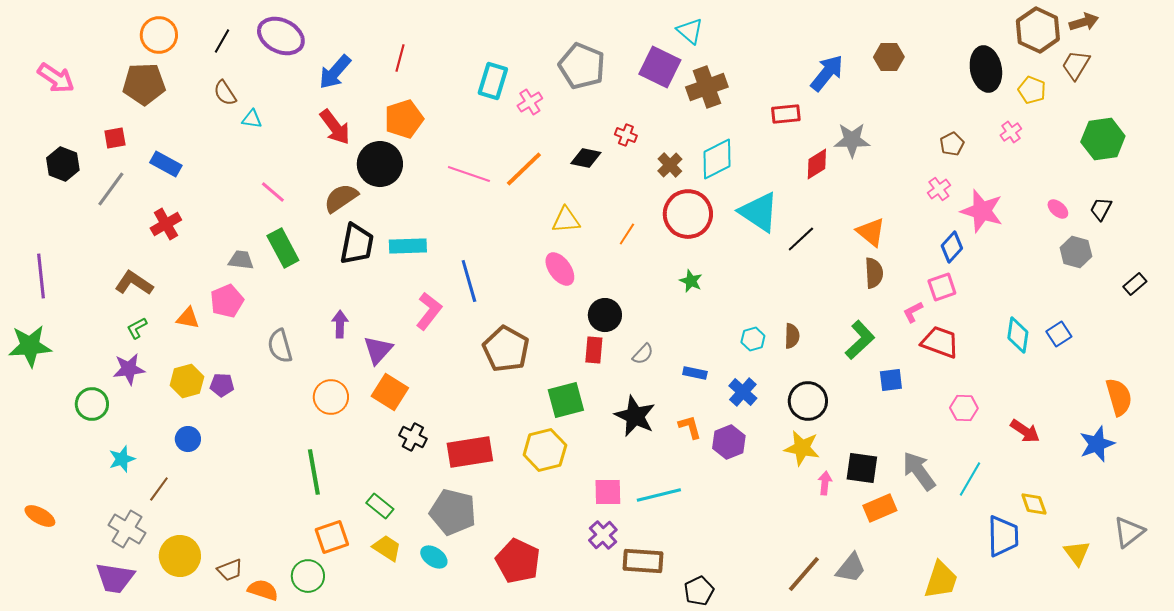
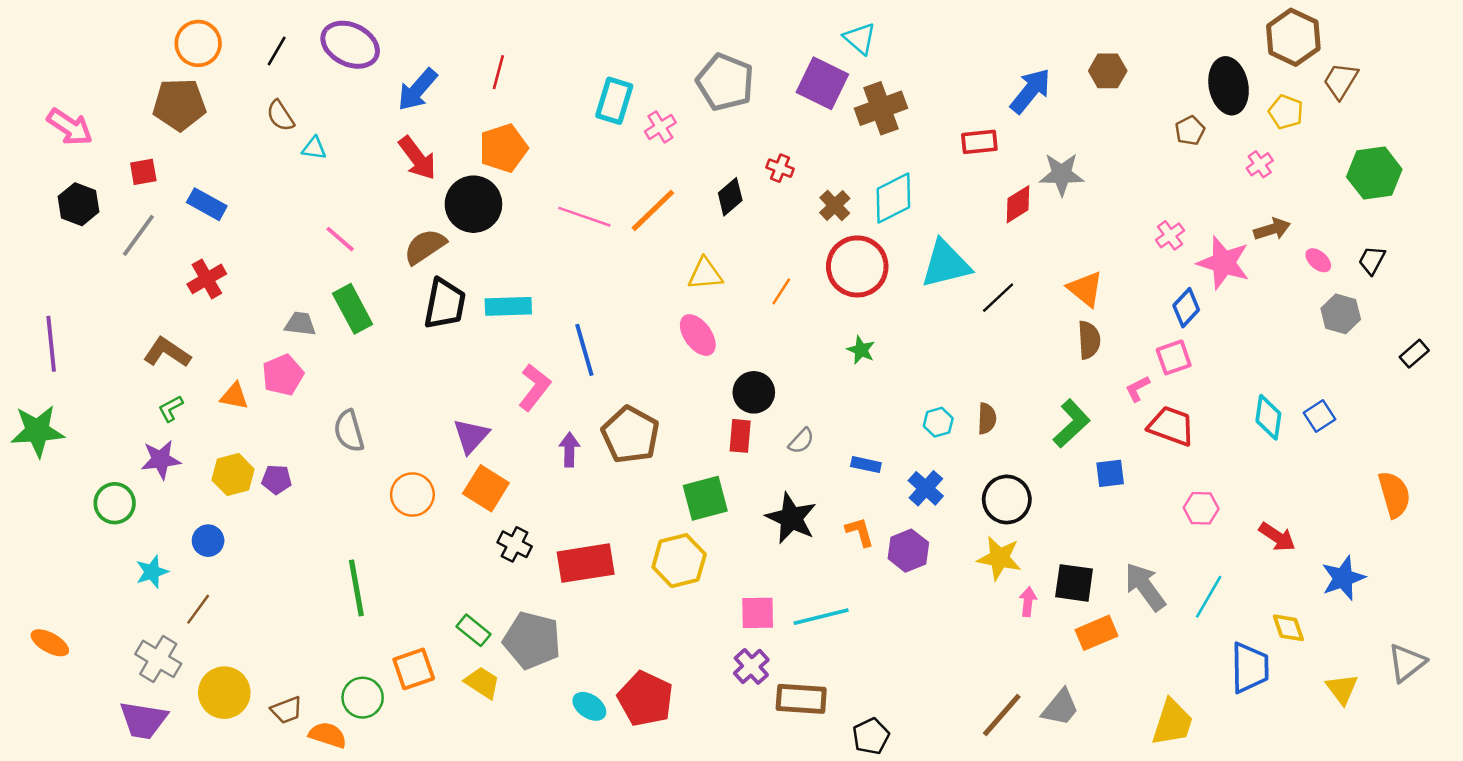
brown arrow: (1084, 22) -> (1272, 229), moved
pink arrow: (56, 78) -> (70, 127), moved
brown pentagon: (952, 144) -> (1190, 131), moved
black diamond: (586, 158) -> (730, 197), turned -52
cyan triangle: (759, 212) -> (946, 264), turned -48
purple arrow: (340, 324) -> (569, 450), moved
blue circle: (188, 439) -> (208, 541), moved
blue star: (1097, 444) -> (1343, 578), moved
green line: (314, 472) -> (356, 588), moved
gray pentagon: (453, 512) -> (532, 640), moved
cyan ellipse: (434, 557) -> (589, 706), moved
green circle: (308, 576) -> (363, 698), moved

